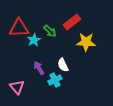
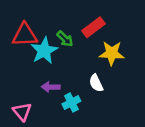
cyan star: (34, 40) -> (44, 51), size x1.5
white semicircle: (63, 65) -> (96, 83), moved
purple arrow: (39, 68) -> (51, 87), turned -56

